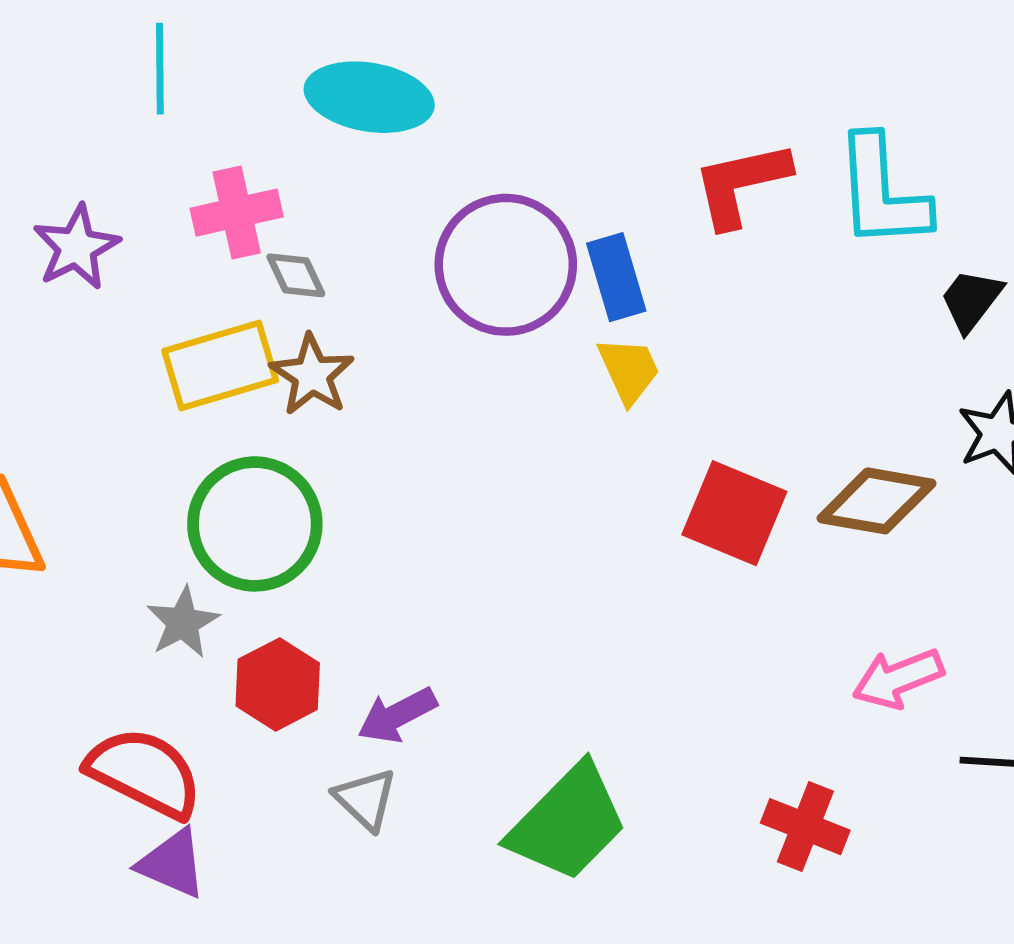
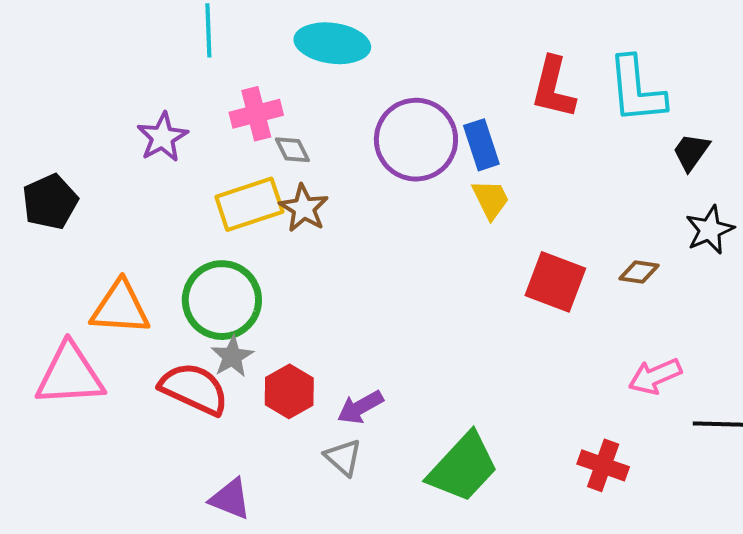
red L-shape: (741, 184) -> (553, 88), turned -62
brown diamond: (876, 501) -> (639, 272), size x0.6
green circle: (255, 524) -> (222, 300), moved
red semicircle: (144, 773) -> (194, 389), moved

